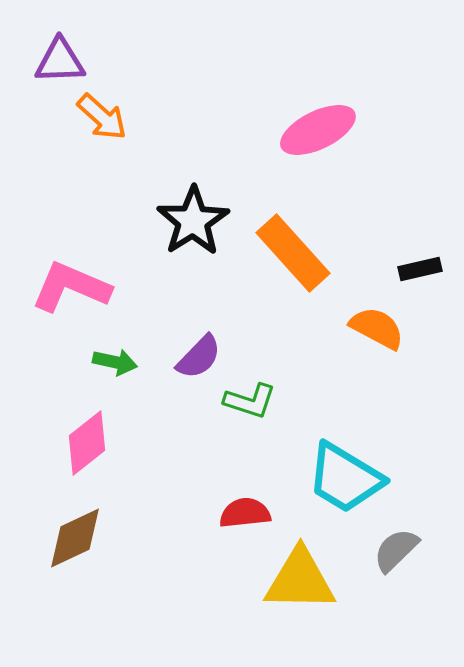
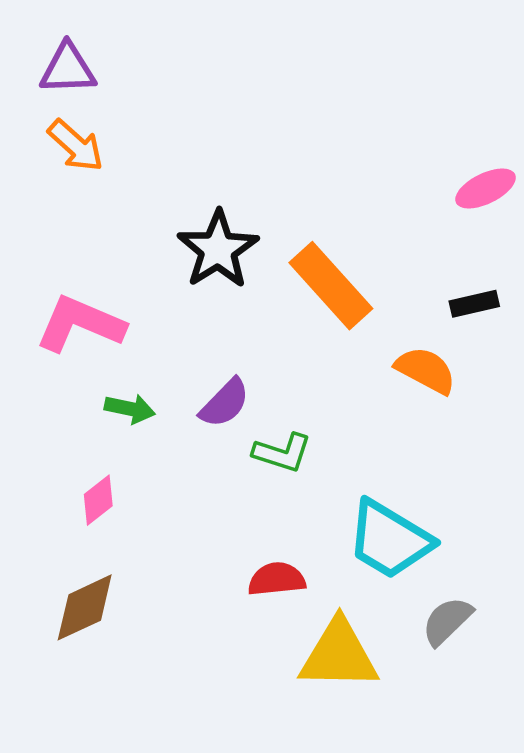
orange arrow: (102, 117) -> (76, 146), moved
pink ellipse: (318, 130) -> (486, 189), moved, size x0.7
pink diamond: (87, 443) -> (98, 500), size x0.7

